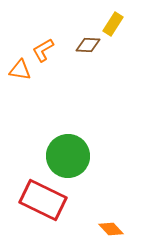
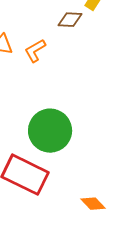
orange L-shape: (43, 50) -> (35, 51), moved

